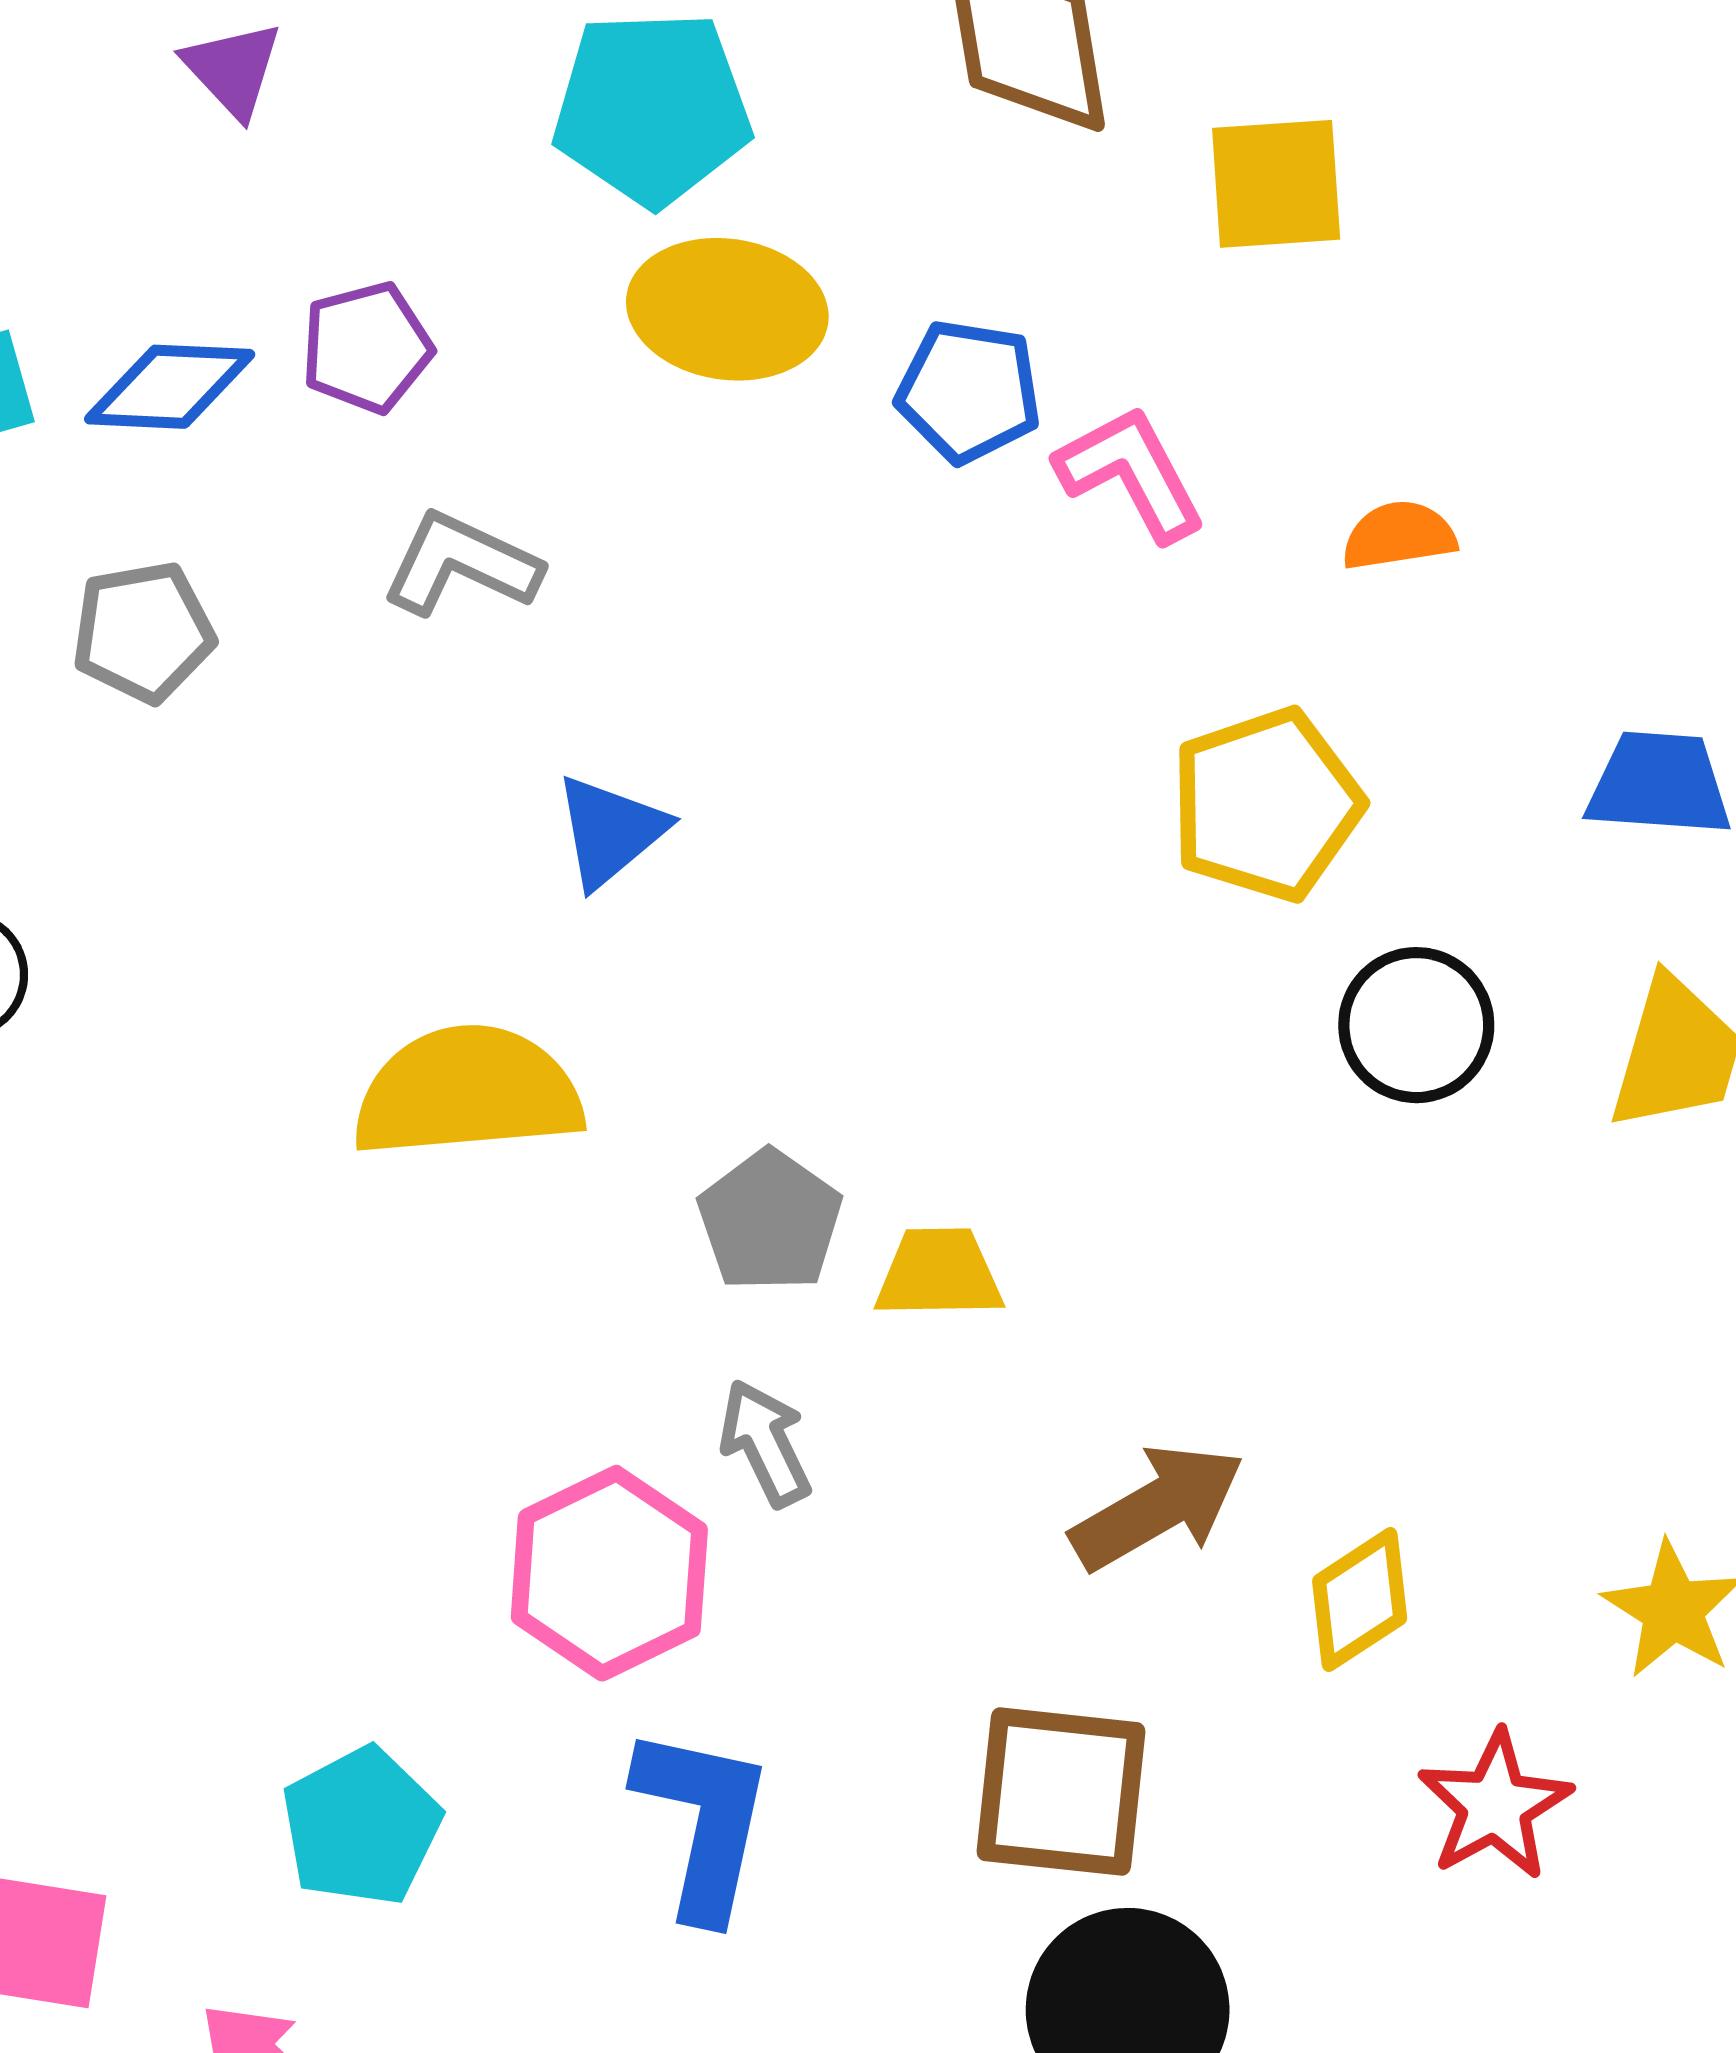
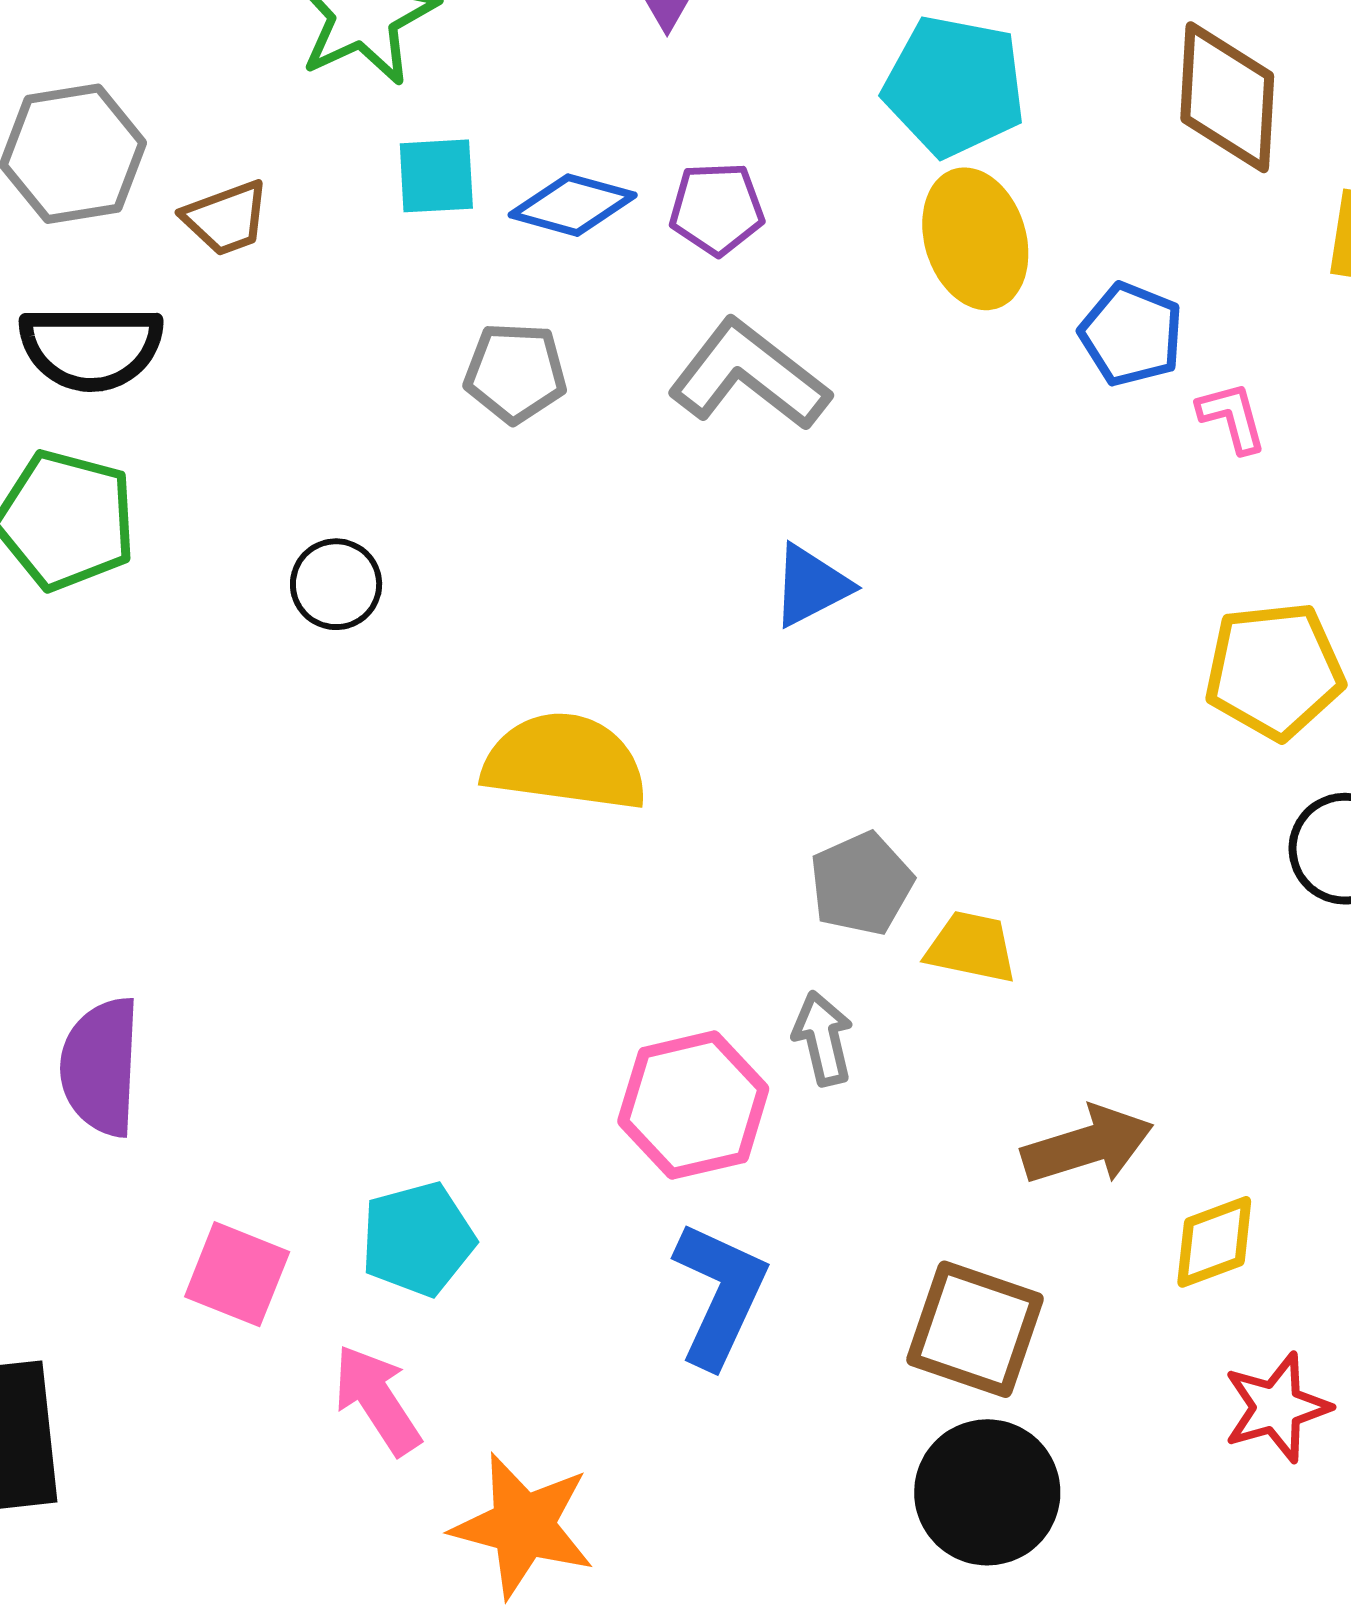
yellow ellipse: (727, 309) -> (975, 239), turned 52
pink L-shape: (1131, 473) -> (1232, 417), size x0.7
gray L-shape: (461, 564) -> (749, 375), size x1.4
yellow semicircle: (468, 1092) -> (565, 762), moved
cyan pentagon: (361, 1826) -> (418, 1239), moved

